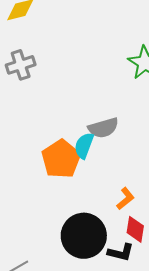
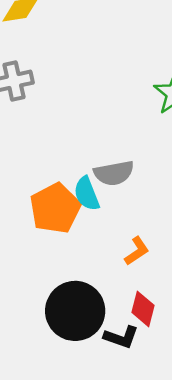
cyan semicircle: (84, 146) -> (87, 194), turned -48
orange L-shape: (125, 199) -> (137, 251), moved

